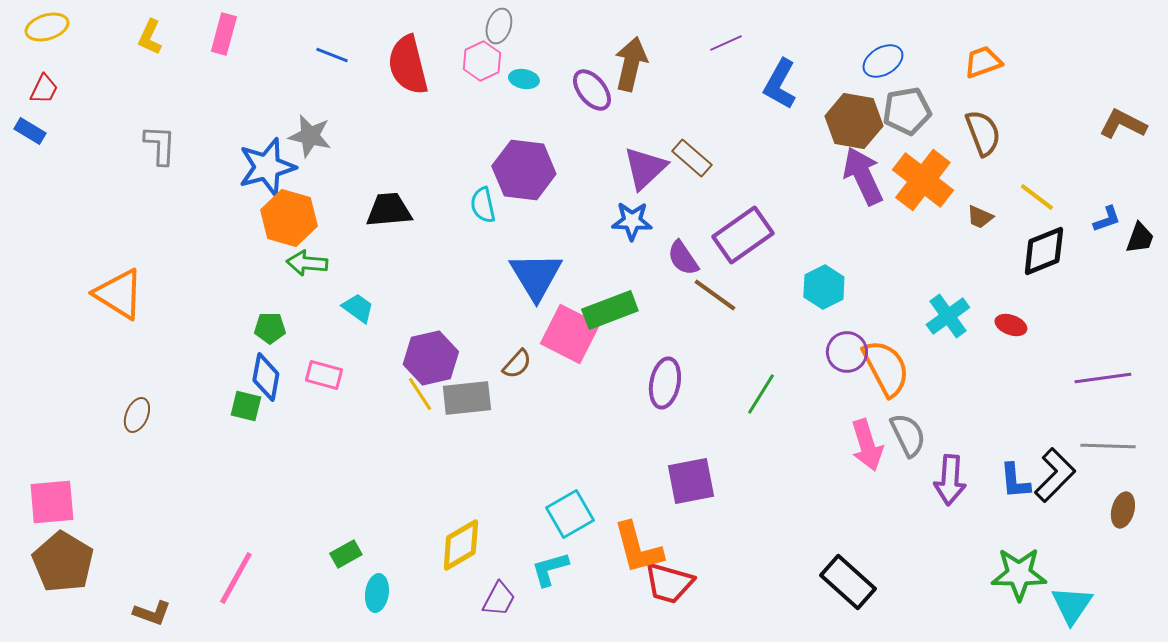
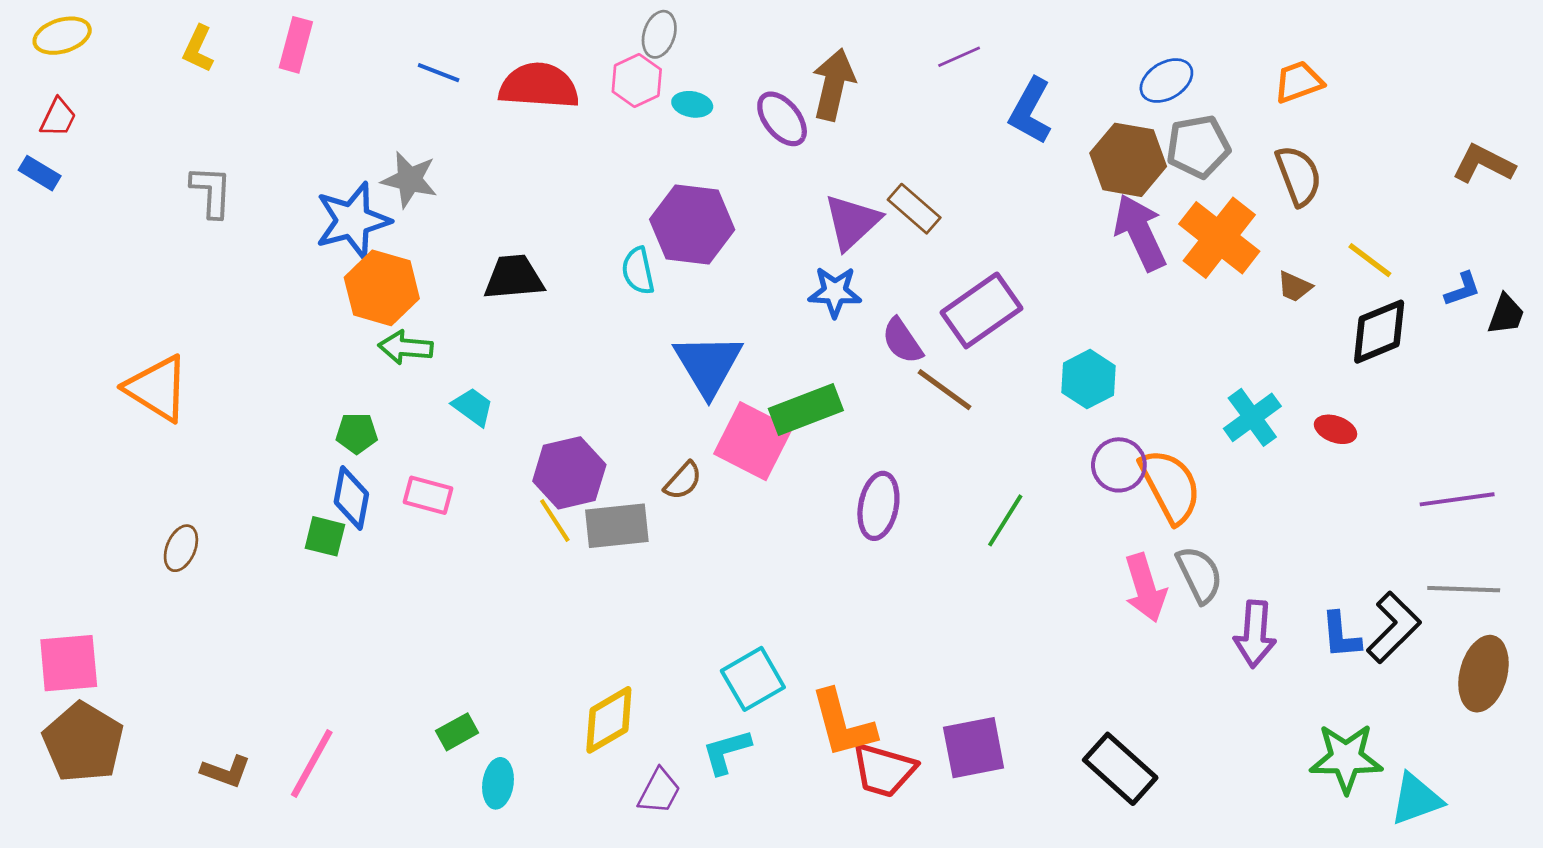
red semicircle: (408, 65) -> (539, 86), turned 108
purple square: (691, 481) -> (974, 748), moved
brown ellipse: (1123, 510) -> (1483, 674), size x1.6
cyan triangle: (1072, 605) -> (1416, 799), turned 36
brown L-shape: (152, 613) -> (226, 771), moved

